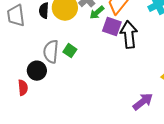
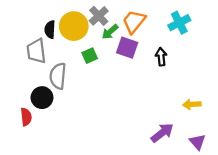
gray trapezoid: (16, 16) -> (36, 51), moved
black arrow: (129, 35) -> (161, 57), moved, size x0.6
green square: (70, 51) -> (90, 56), moved, turned 32

